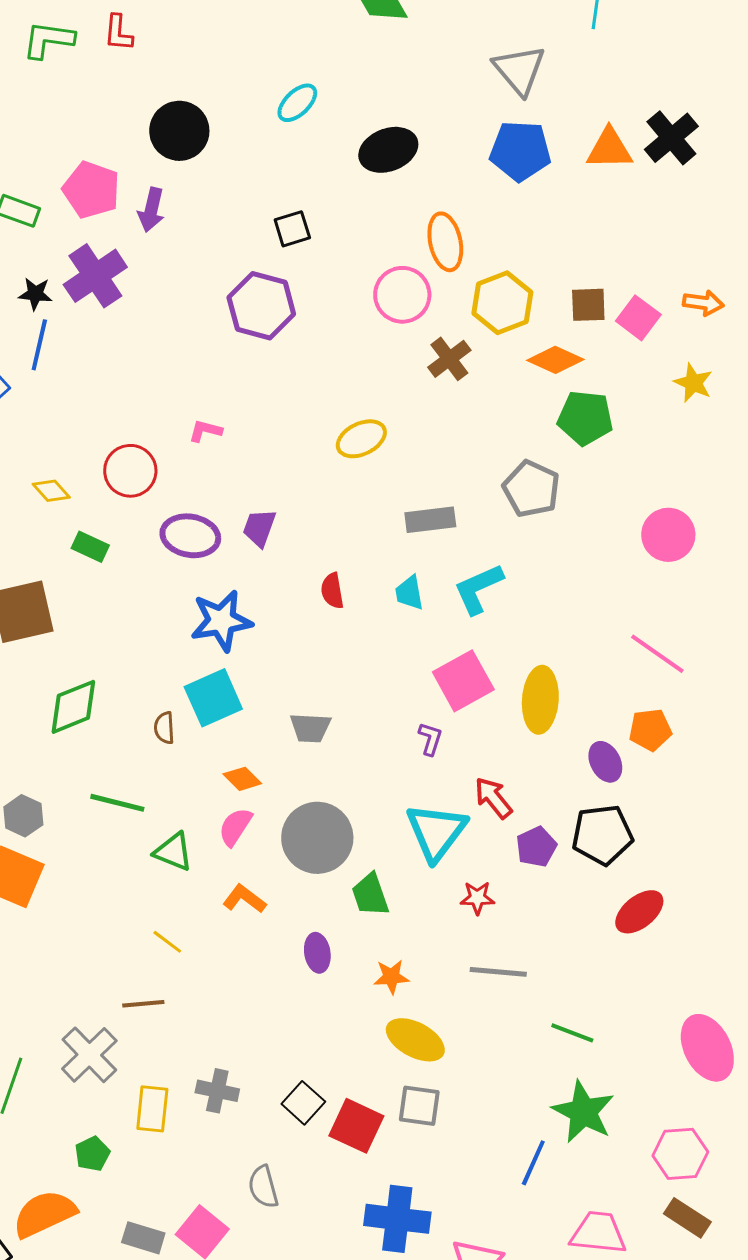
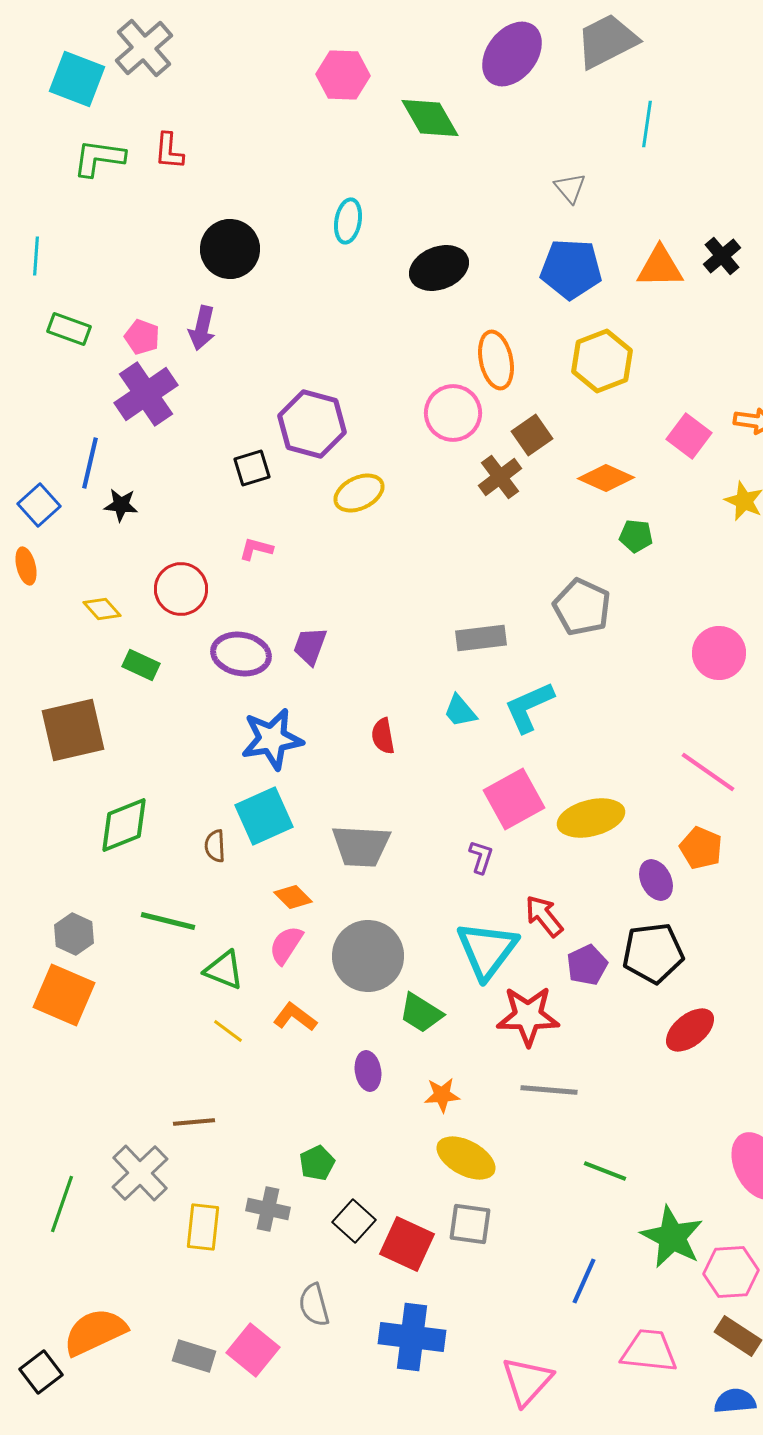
gray triangle: (519, 70) -> (570, 188), size x0.6
cyan ellipse: (297, 103) -> (348, 221), turned -36
black cross: (671, 138) -> (722, 256), size x0.7
pink pentagon: (91, 190) -> (142, 337), moved, size x0.6
black square: (292, 229) -> (252, 468), moved
black star: (35, 294) -> (121, 505), moved
yellow hexagon: (502, 303) -> (602, 361), moved
brown square: (588, 305) -> (532, 435), moved, turned -33
green pentagon: (585, 418) -> (636, 536), size x0.6
yellow ellipse: (361, 439) -> (359, 493), moved
red semicircle: (332, 591) -> (383, 736), moved
cyan trapezoid: (409, 593) -> (460, 711), turned -30
yellow ellipse: (540, 700) -> (591, 818), turned 72
gray trapezoid: (310, 728) -> (361, 846), size x1.4
orange pentagon: (650, 730) -> (701, 848), turned 30
green trapezoid: (370, 895) -> (421, 1013), turned -39
red star: (477, 898) -> (528, 1016), size x1.8
yellow line: (167, 942) -> (228, 1031), moved
green line: (572, 1033) -> (605, 1171), moved
green star: (583, 1112) -> (672, 1237), moved
green pentagon: (92, 1154) -> (317, 1163), moved
blue cross: (397, 1219) -> (412, 1337), moved

